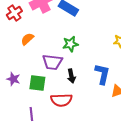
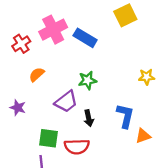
purple trapezoid: (52, 62) -> (66, 102), turned -45
purple star: (13, 79) -> (18, 108), moved
green square: (37, 83) -> (48, 138), moved

